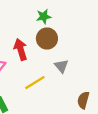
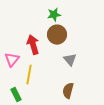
yellow line: (35, 83) -> (29, 75), moved, turned -48
brown semicircle: (83, 100) -> (68, 91), moved

